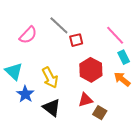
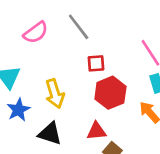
red square: (76, 40) -> (96, 63), moved
black triangle: (52, 108) -> (50, 134), turned -30

